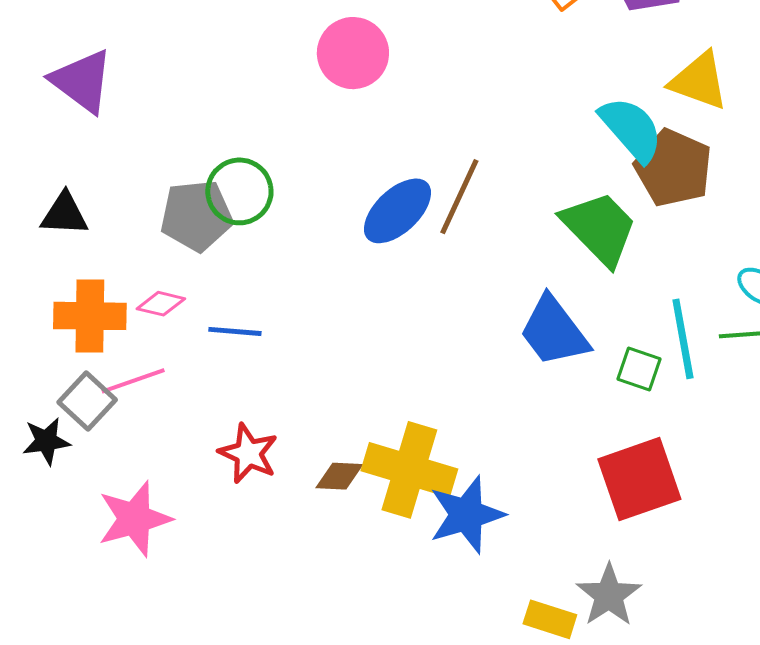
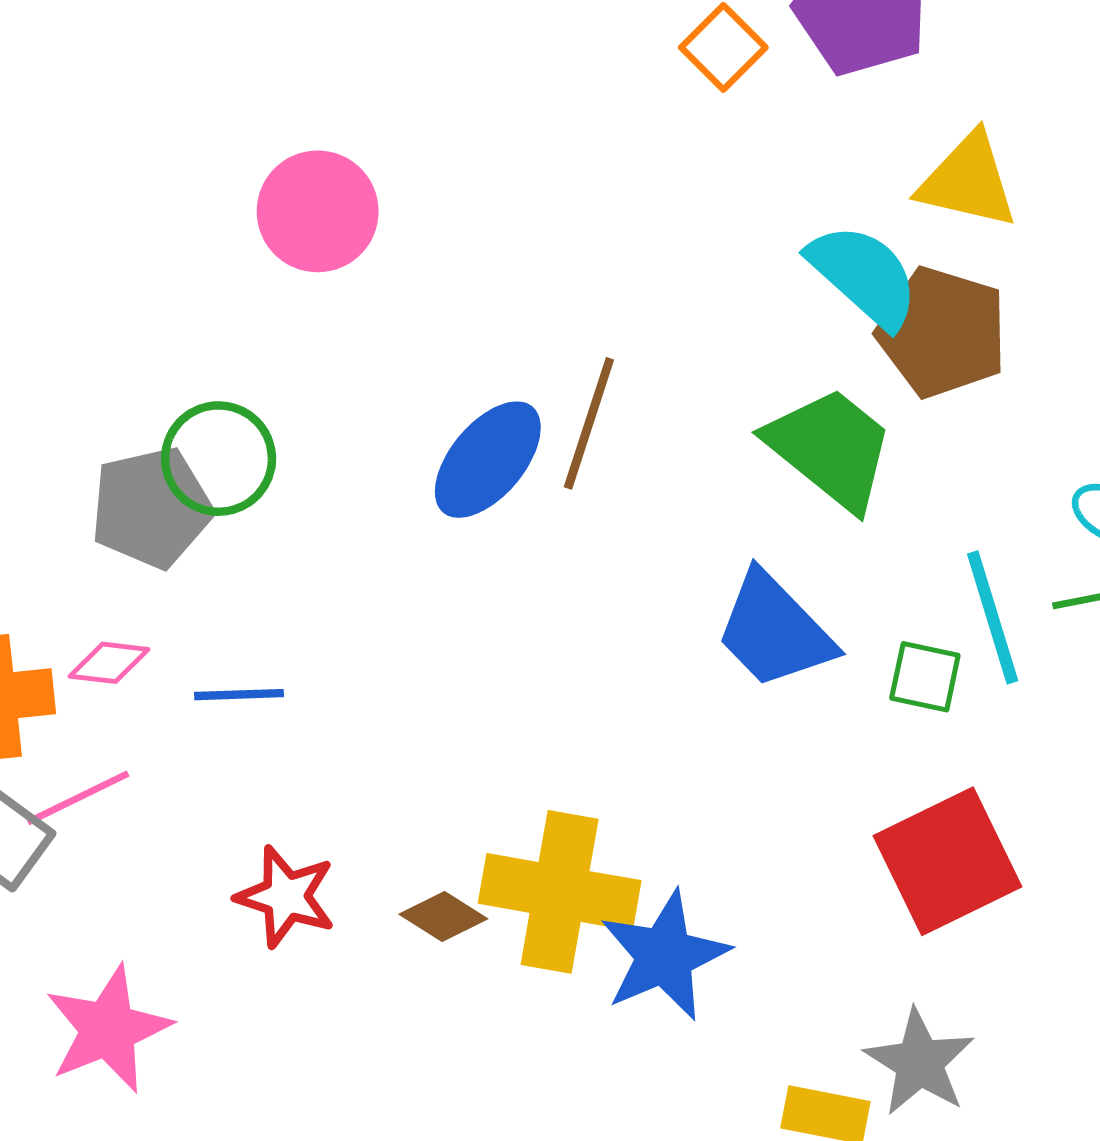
pink circle: (353, 53) -> (318, 211), moved
brown diamond: (339, 476) -> (443, 916), turned 36

